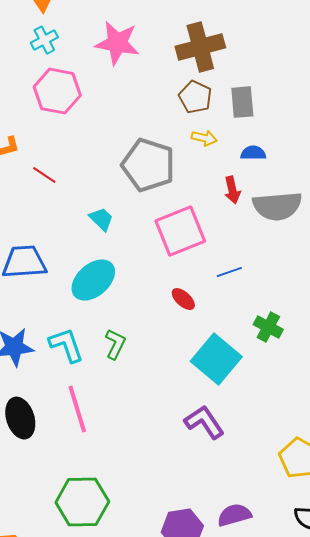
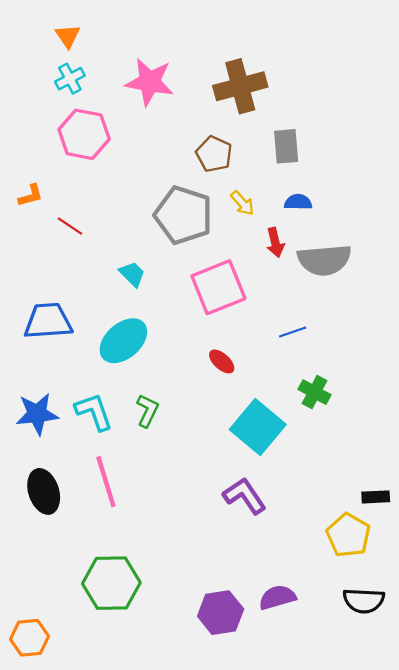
brown pentagon: (195, 97) -> (214, 154), moved
yellow arrow: (204, 138) -> (242, 203), moved, turned 35
blue line: (229, 272) -> (293, 332), moved

